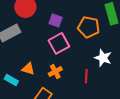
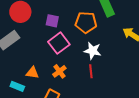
white star: (103, 58) -> (93, 51), moved

